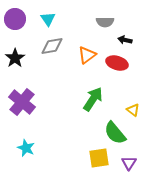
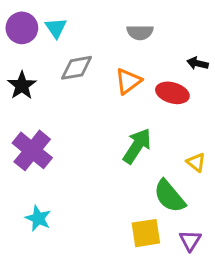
cyan triangle: (48, 19) -> (56, 28), moved
gray semicircle: (105, 22) -> (140, 32), moved
black arrow: (125, 40) -> (198, 63), moved

